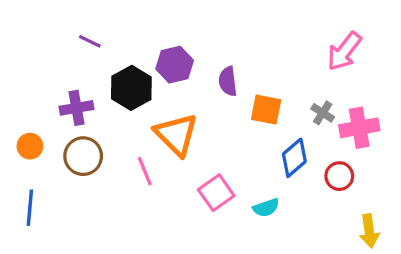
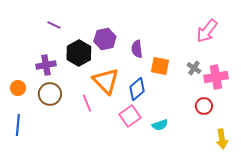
blue diamond: (294, 158) -> (137, 89), moved

